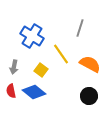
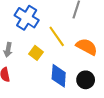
blue diamond: (34, 92) -> (59, 76), moved, turned 55

